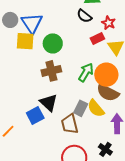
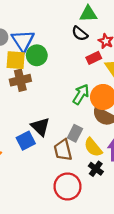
green circle: (53, 43) -> (37, 55), moved
brown cross: (51, 71) -> (20, 80), moved
yellow semicircle: (96, 108) -> (93, 147), moved
black cross: (105, 149) -> (96, 169), moved

